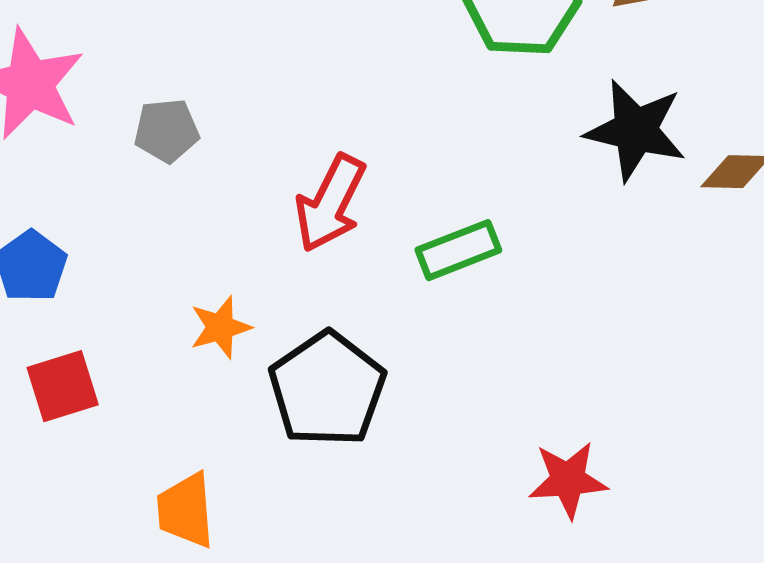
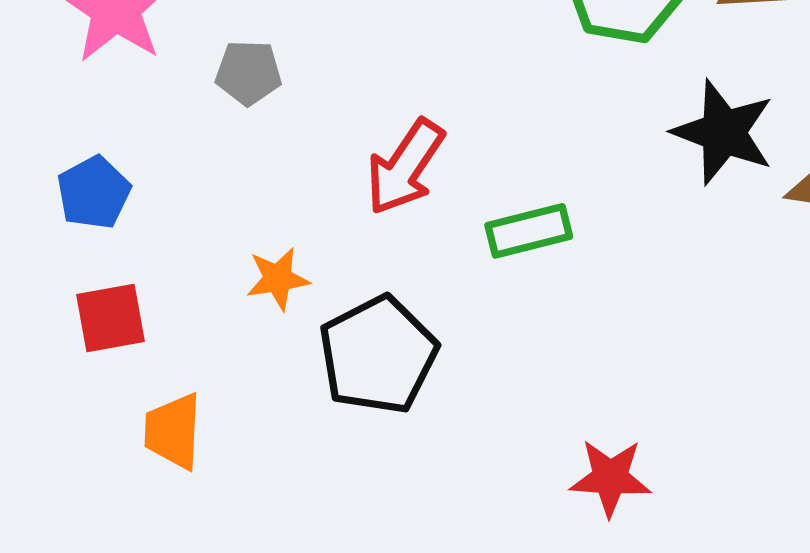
orange trapezoid: (186, 510) -> (173, 431), moved

